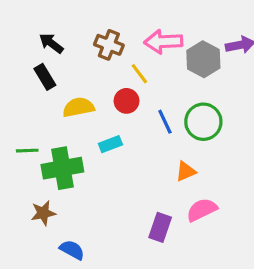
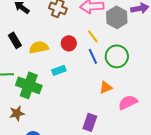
yellow line: (139, 74) -> (93, 36), moved
black rectangle: (45, 77) -> (15, 40), moved
green cross: (62, 168) -> (29, 85), turned 30
pink semicircle: (202, 210) -> (128, 102), moved

